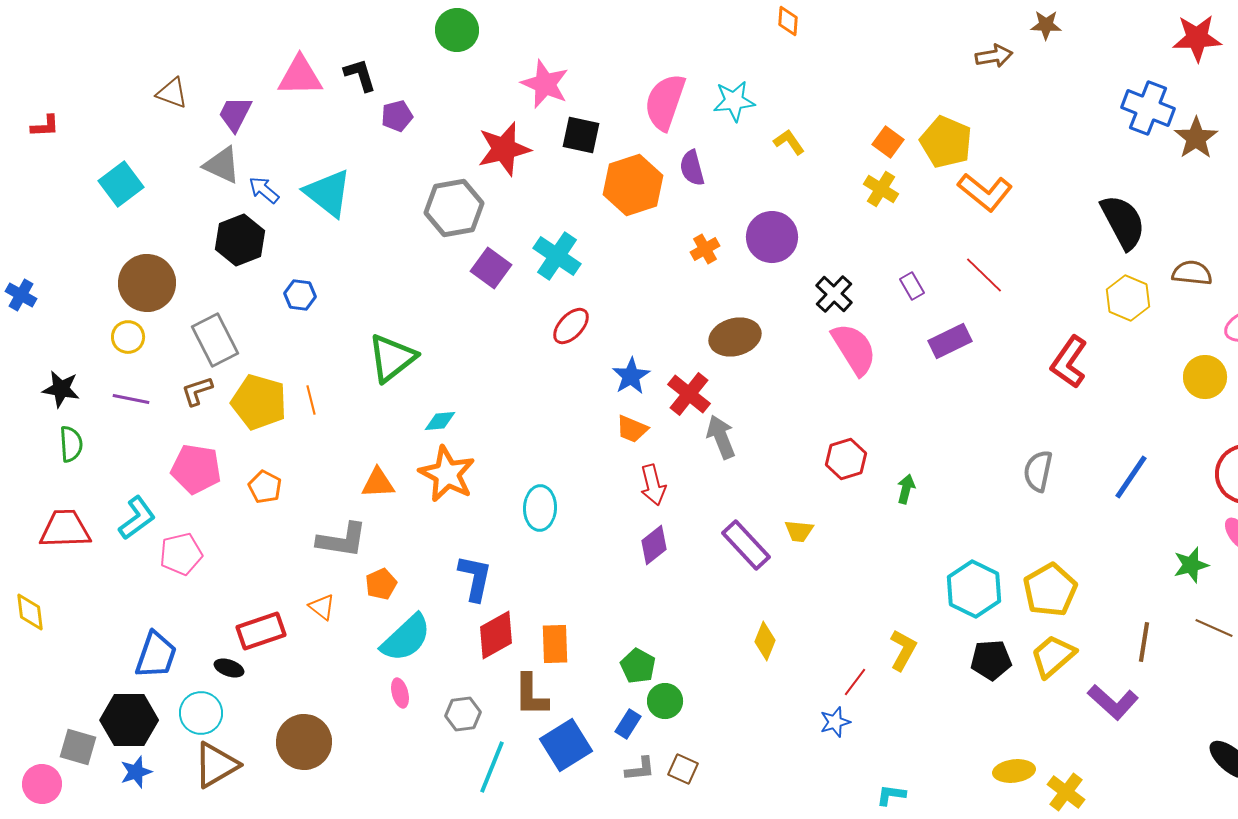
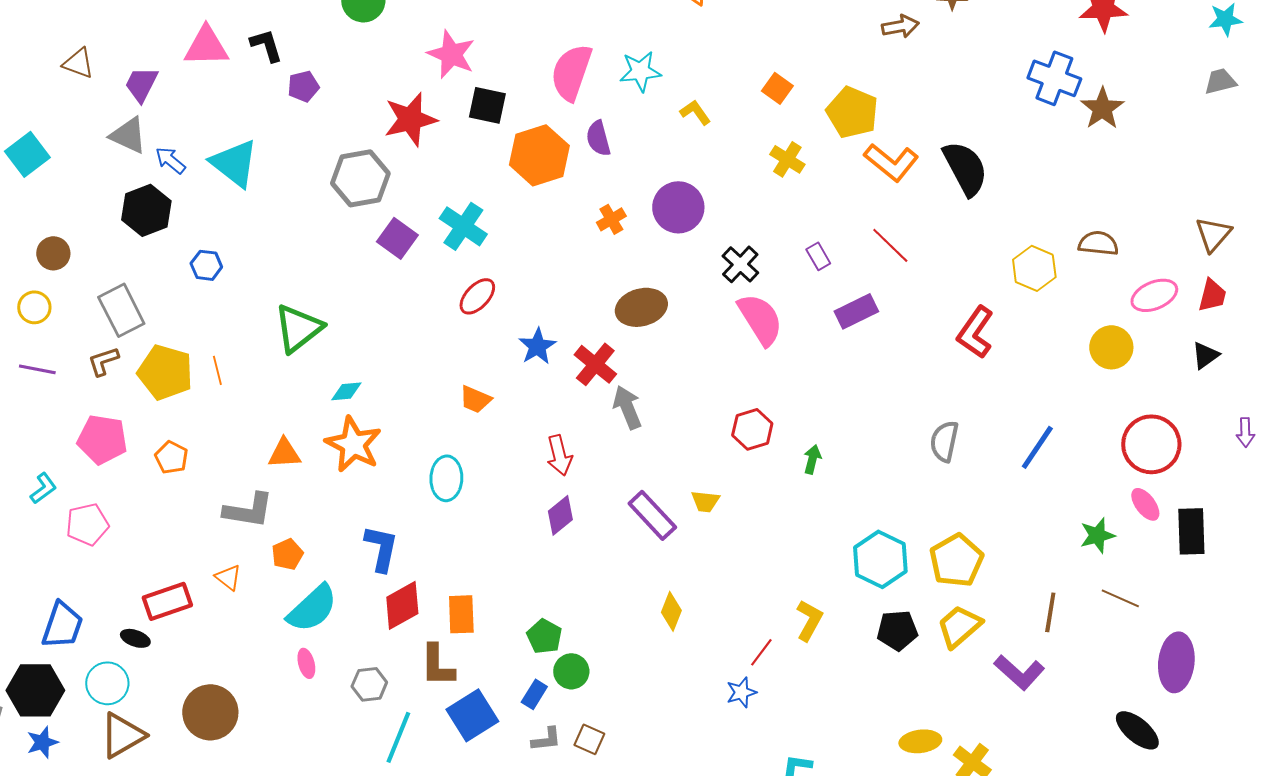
orange square: (888, 142) -> (777, 88), moved
black semicircle: (1123, 222) -> (965, 168), moved
brown circle: (147, 283) -> (53, 253), size x0.6
orange trapezoid: (632, 429) -> (475, 399), moved
cyan L-shape: (137, 518) -> (43, 488), size x0.7

